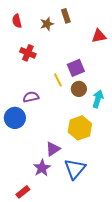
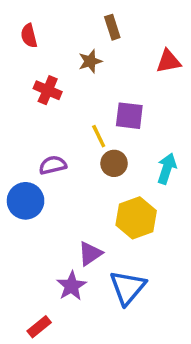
brown star: (47, 24) -> (90, 61), moved
purple square: (76, 68) -> (129, 116), turned 30
brown circle: (79, 89) -> (114, 163), moved

